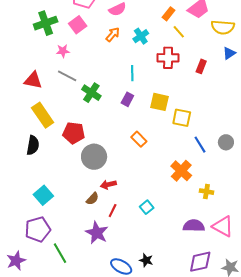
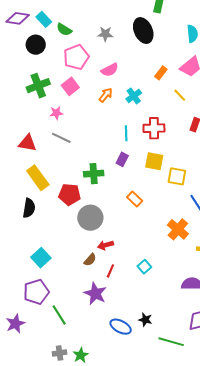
yellow line: (179, 32) -> (180, 95), moved
red cross: (168, 58) -> (154, 128), moved
green cross: (91, 93) -> (94, 174), moved, turned -36

